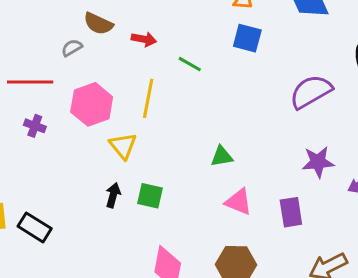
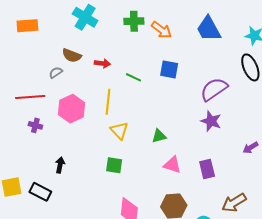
blue square: (247, 38) -> (169, 69), moved
yellow triangle: (123, 146) -> (119, 131), moved
purple star: (318, 162) -> (211, 121), moved, turned 30
black arrow: (113, 195) -> (60, 165), moved

